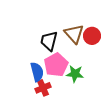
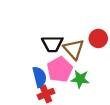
brown triangle: (74, 34) -> (74, 49), moved
black trapezoid: (49, 41) -> (52, 44), turned -105

